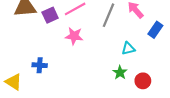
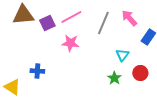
cyan triangle: (128, 49) -> (122, 55), turned -40
red circle: (143, 81) -> (140, 73), moved

